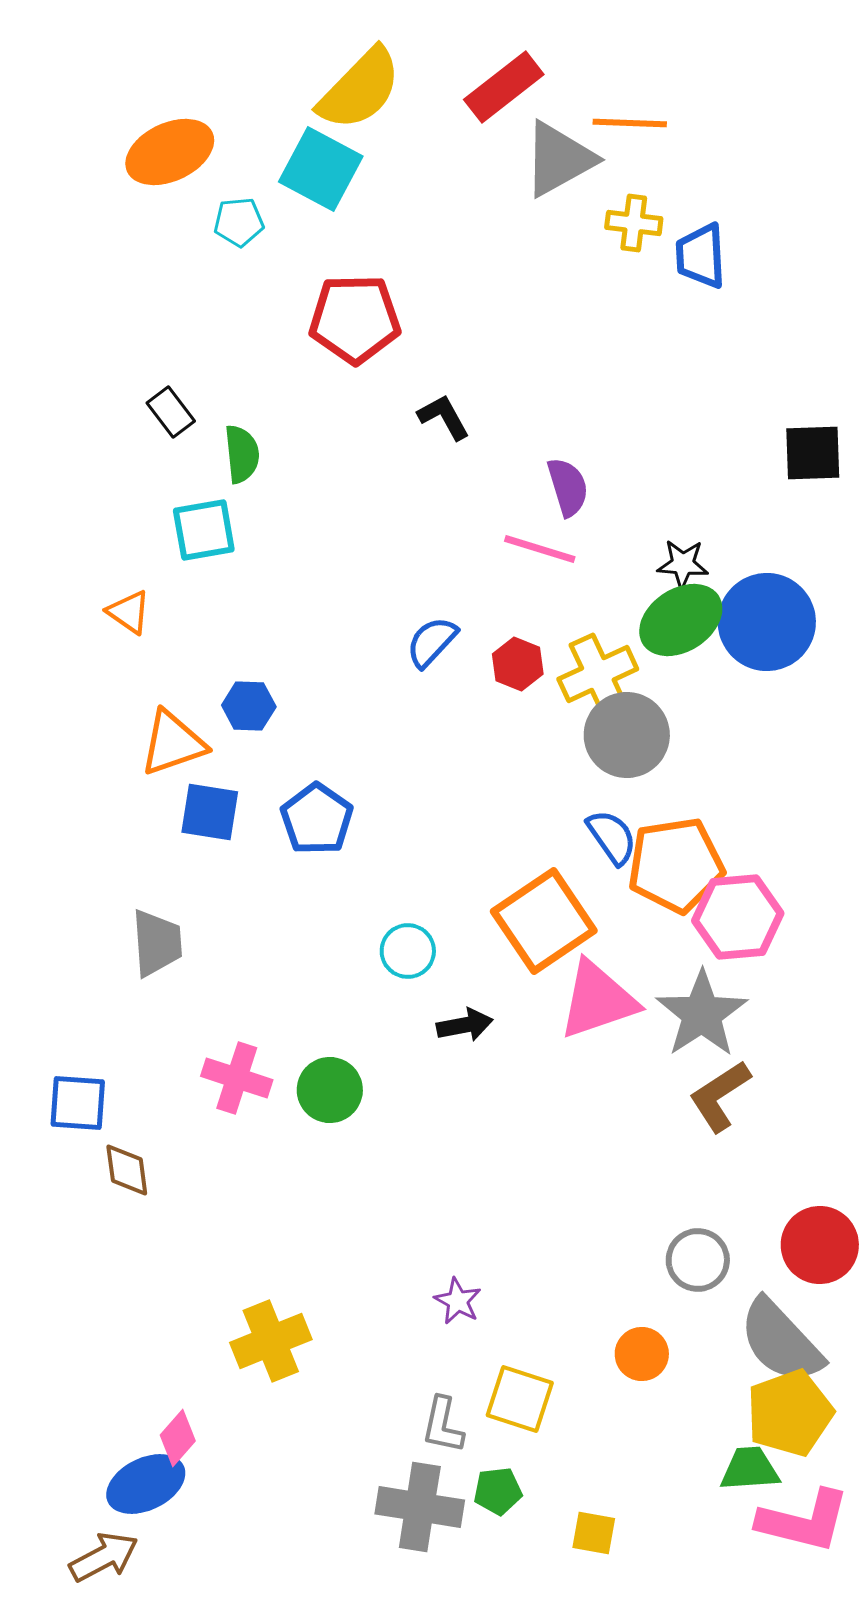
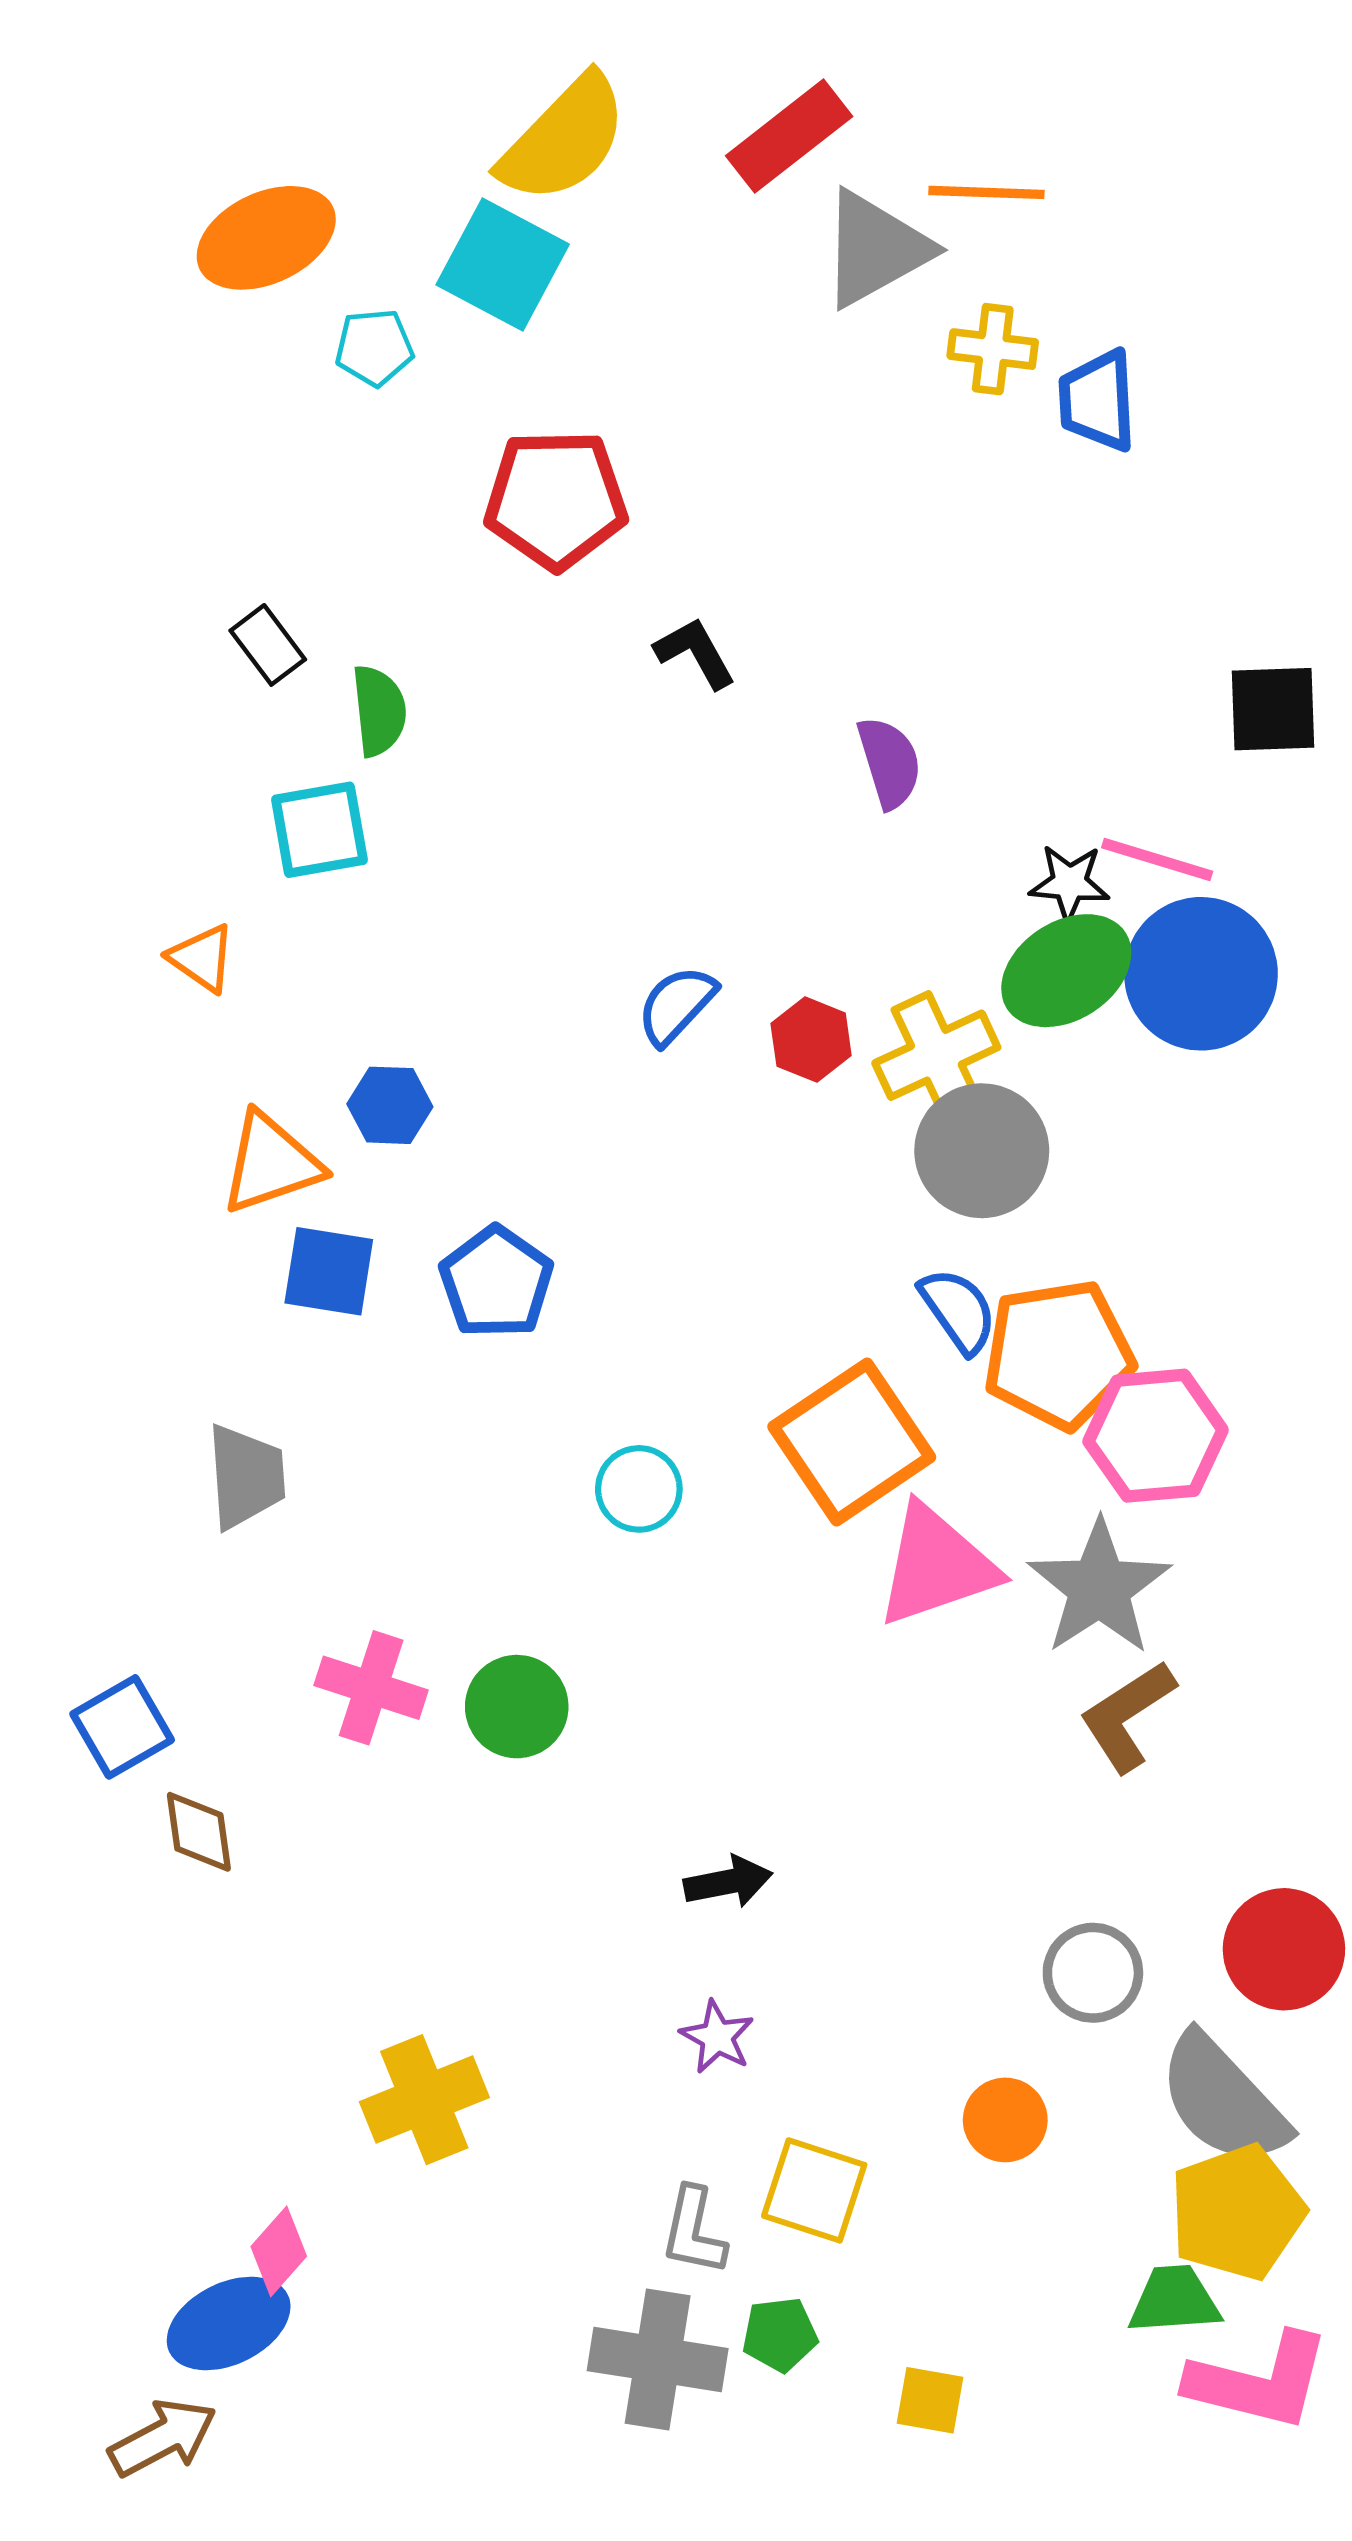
pink line: (540, 549) -> (1157, 859), moved
black arrow: (465, 1025) -> (728, 1882), moved
blue square: (78, 1103) -> (122, 1727), turned -34

